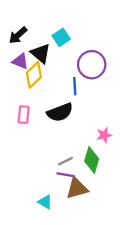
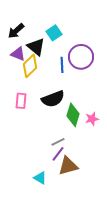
blue line: (75, 86) -> (62, 65), moved
green diamond: (92, 160) -> (73, 115), moved
purple line: (66, 175) -> (58, 154), turned -63

